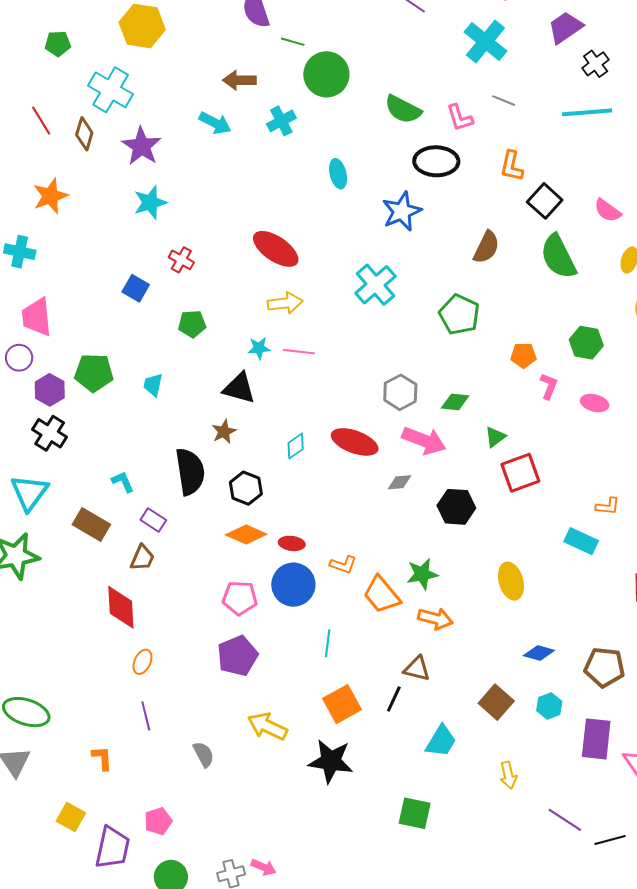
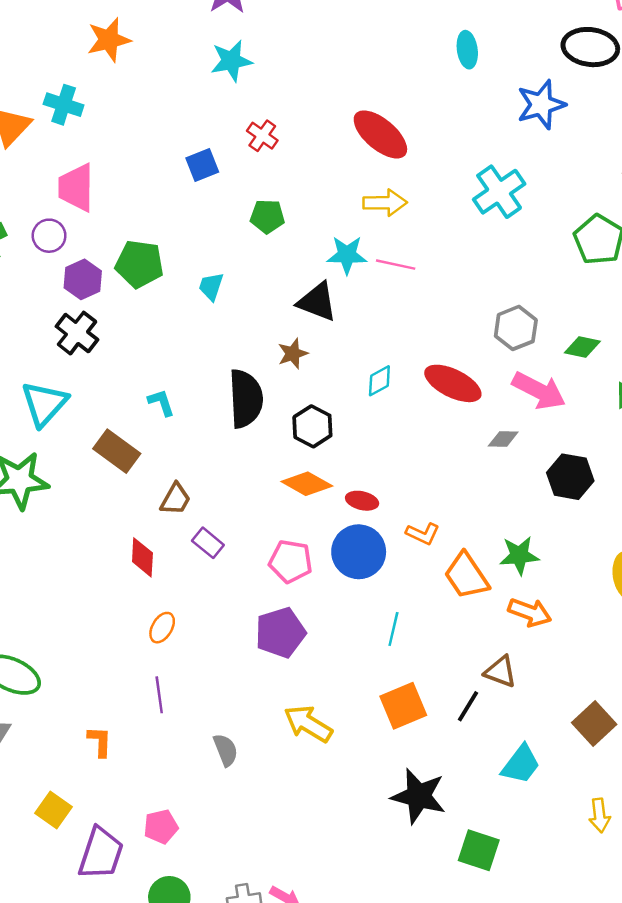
blue square: (136, 288) -> (202, 165), turned 32
cyan star: (259, 348) -> (347, 255), size x1.4
purple rectangle: (153, 520) -> (208, 543), moved
red diamond: (121, 607) -> (142, 557), size x0.7
black star: (331, 761) -> (419, 796), moved

